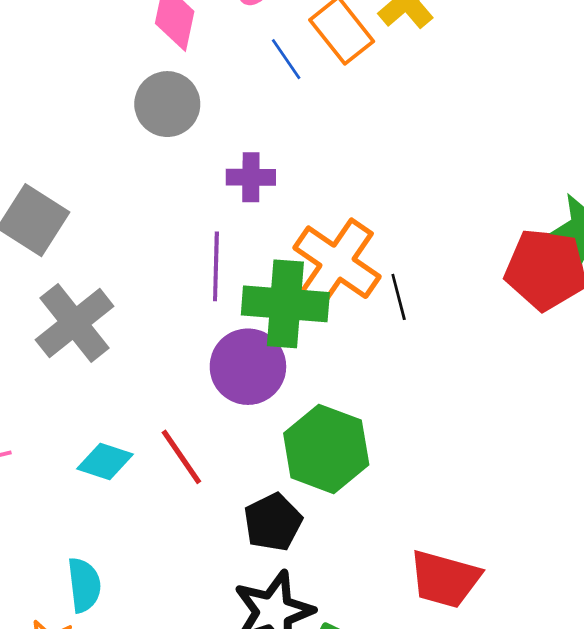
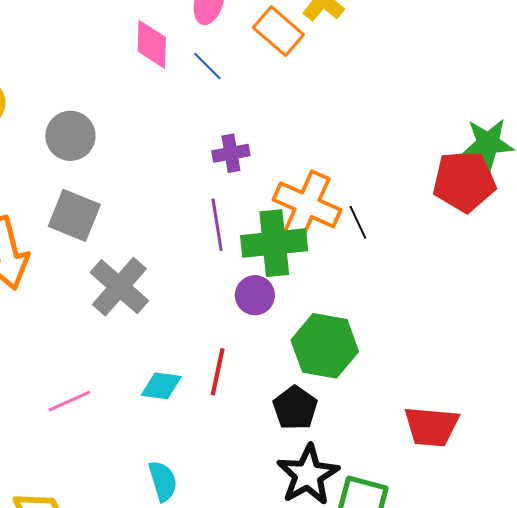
blue line: (286, 59) -> (207, 66), moved
gray circle: (167, 104) -> (70, 136), moved
purple circle: (248, 367) -> (255, 295), size x0.7
red line: (181, 457) -> (218, 372), turned 57

